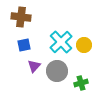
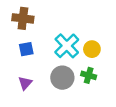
purple triangle: (34, 66) -> (25, 83), moved
green cross: (81, 83) -> (89, 75), moved, turned 32

